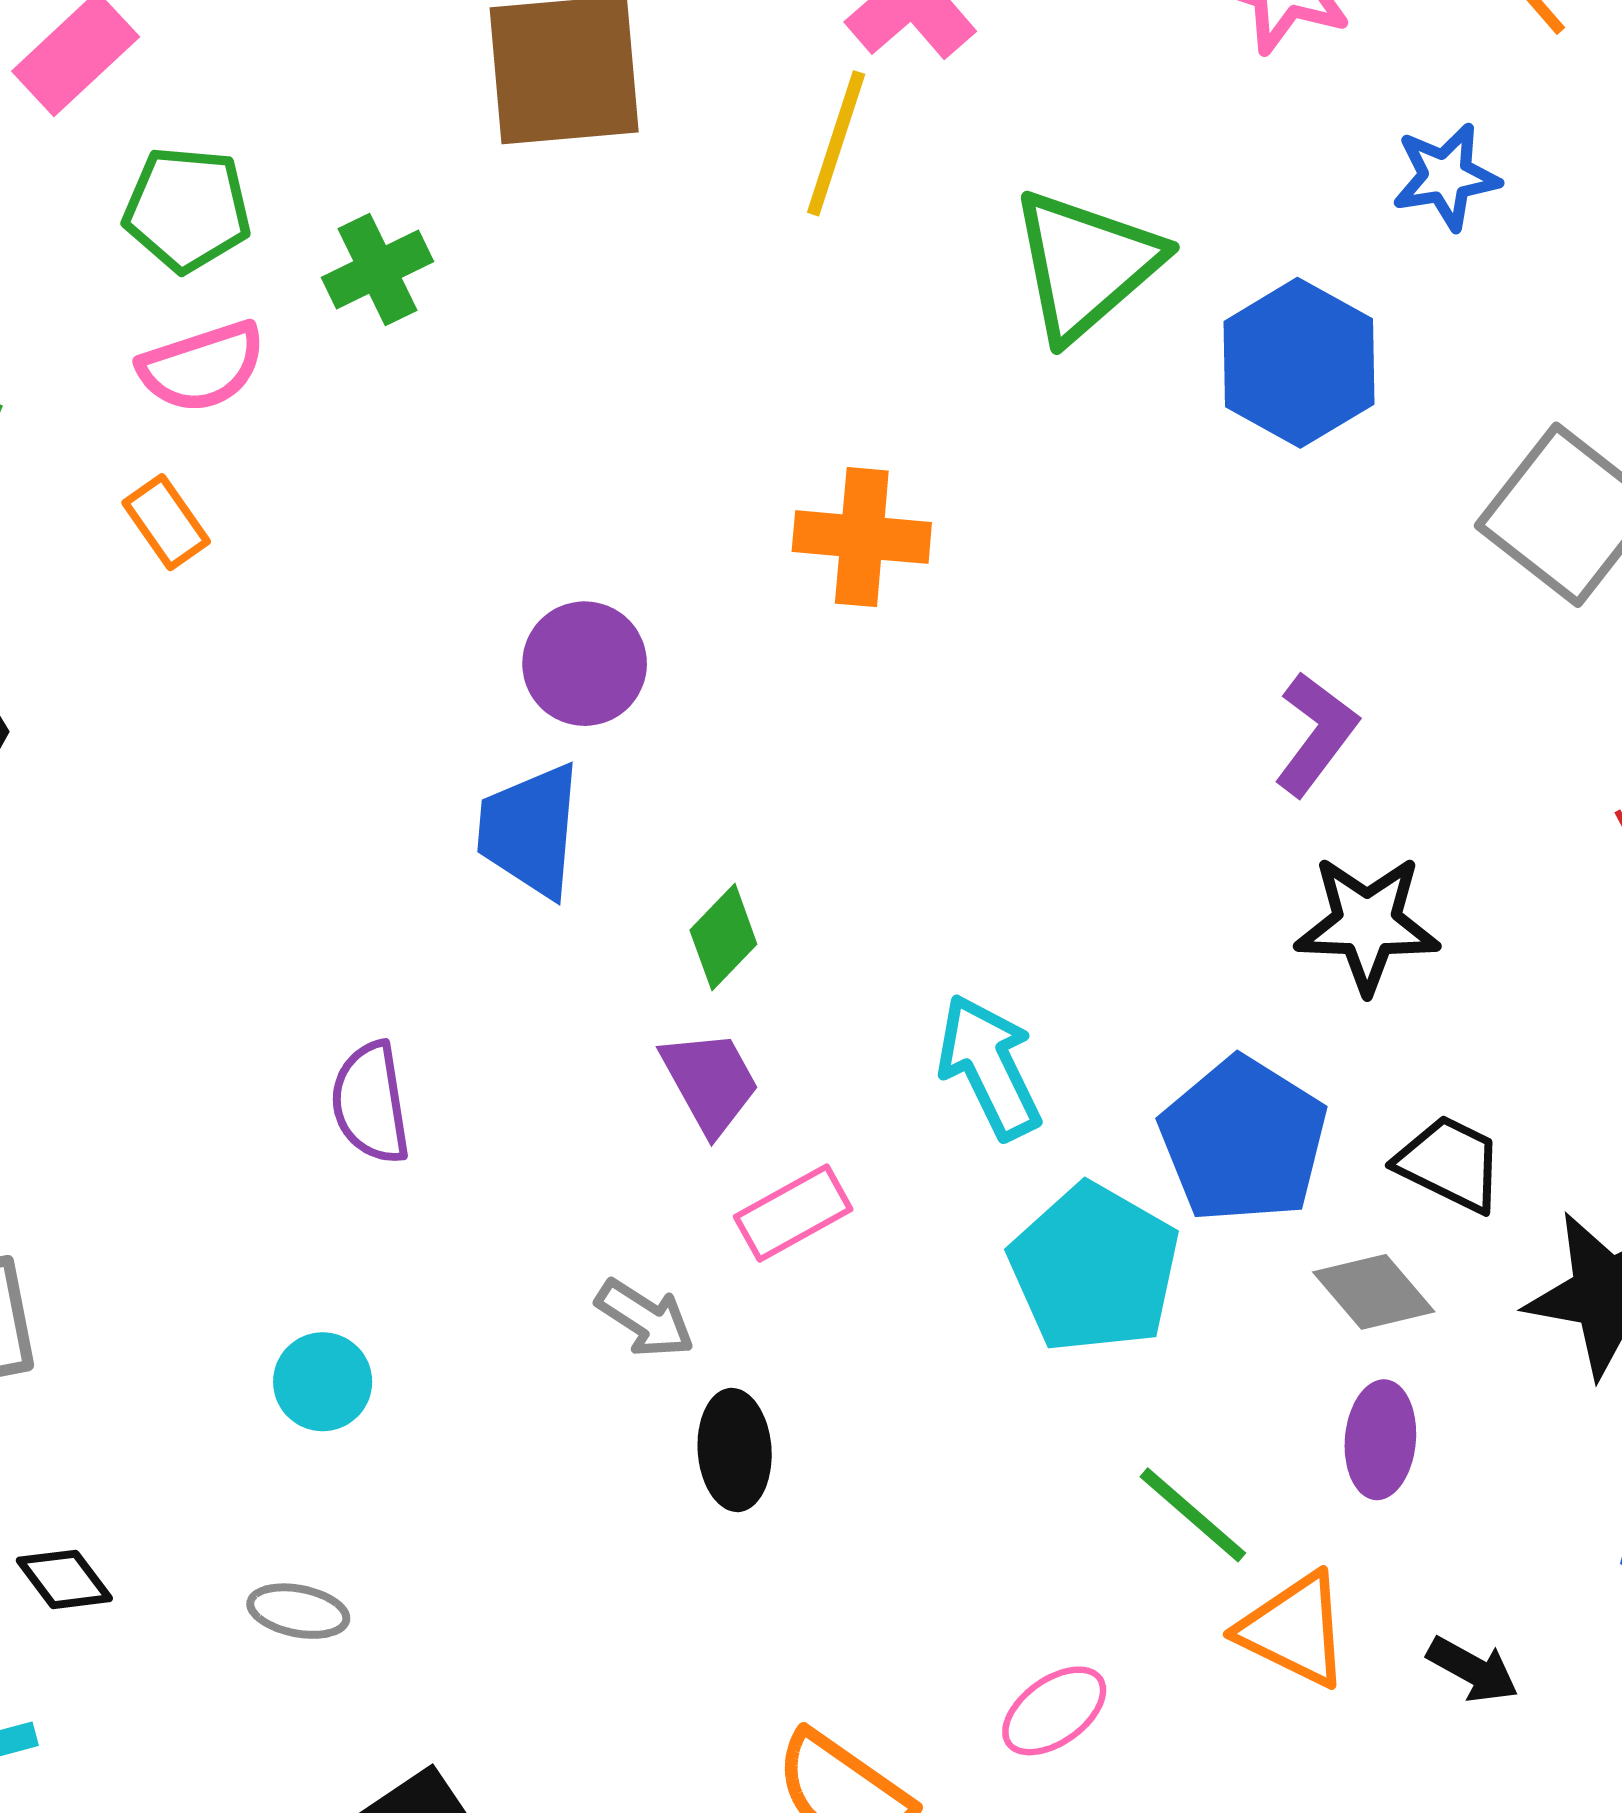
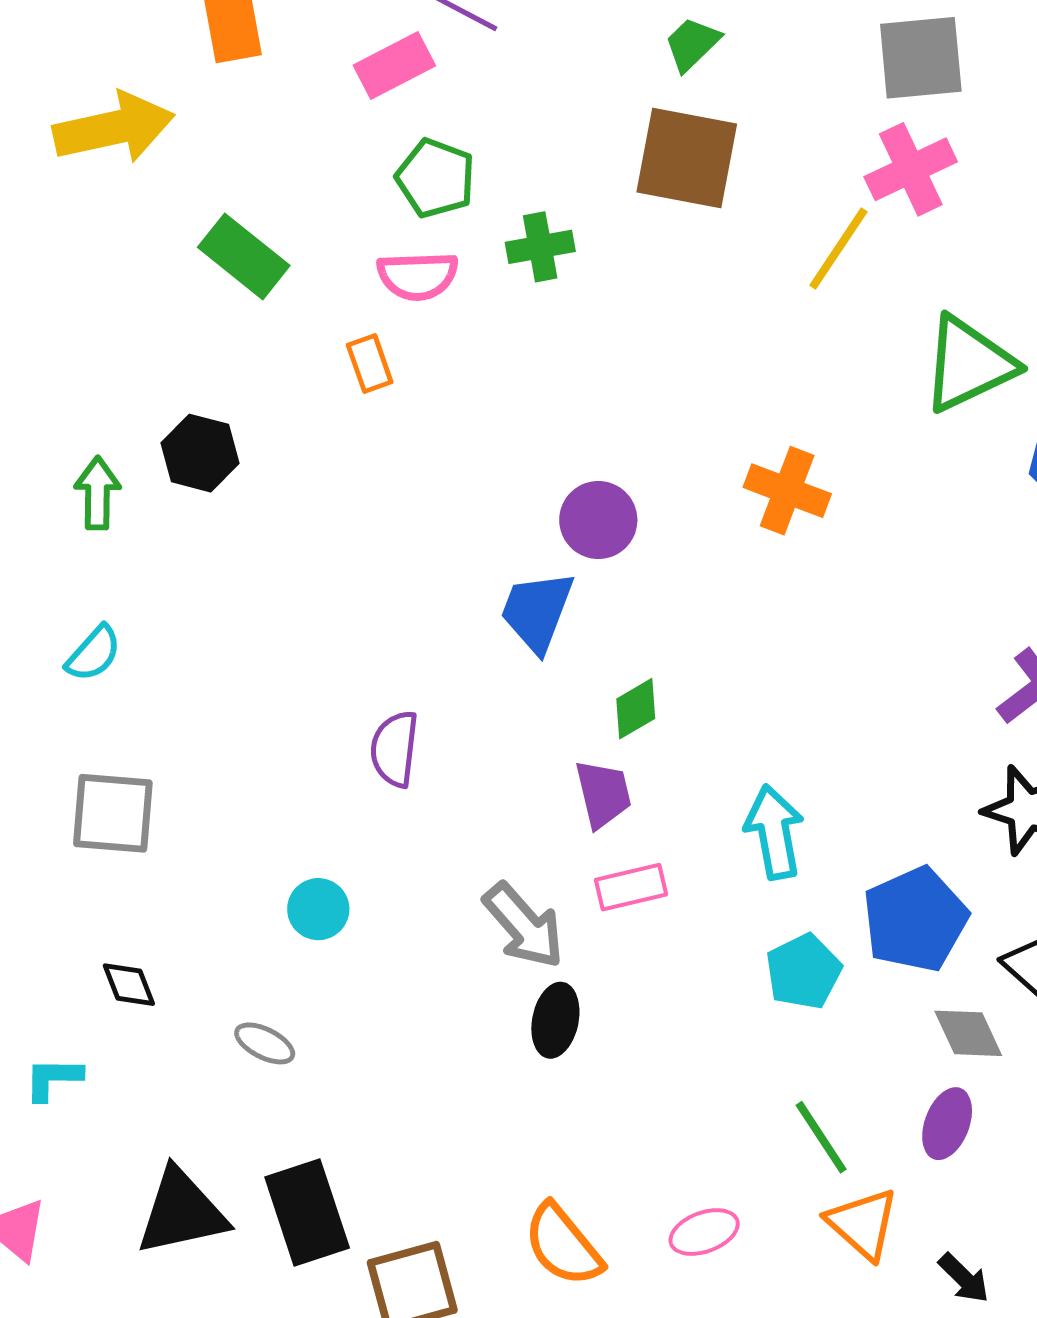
cyan pentagon: (1094, 1268) -> (803, 972), size x0.7
gray arrow: (645, 1318) -> (524, 926), size x1.5

